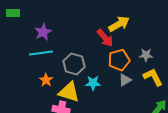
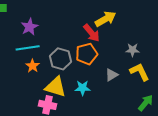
orange pentagon: (119, 60) -> (87, 54), moved
orange star: (46, 80) -> (33, 66), moved
cyan star: (93, 83) -> (83, 88), moved

